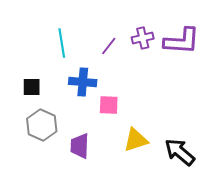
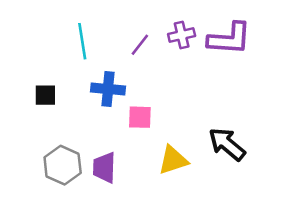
gray hexagon: (42, 125) -> (63, 165), moved
black arrow: (180, 152) -> (227, 144), moved

